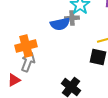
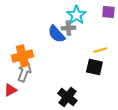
blue semicircle: (60, 24) -> (56, 34), turned 60

